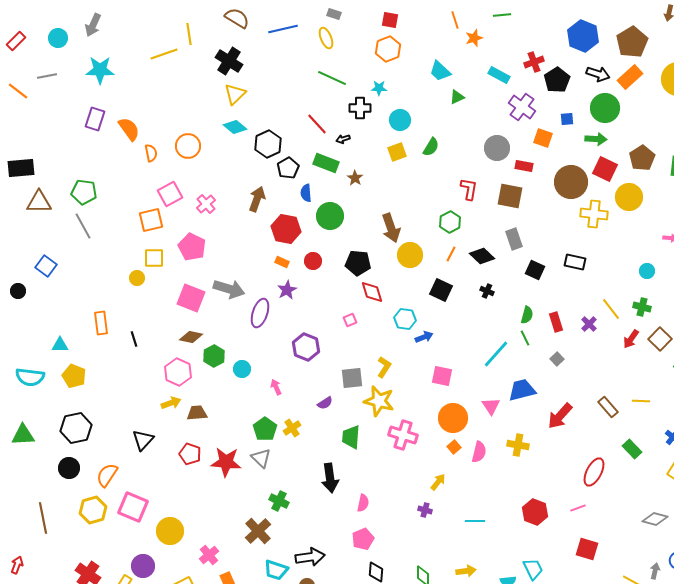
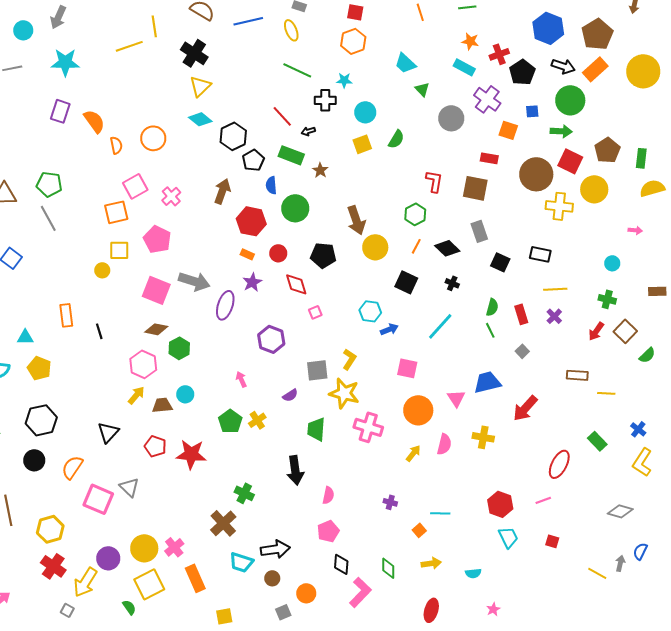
orange star: (474, 38) -> (470, 41), moved, turned 30
green triangle: (457, 97) -> (422, 89), turned -49
gray circle: (497, 148) -> (451, 118), moved
red diamond: (372, 292) -> (296, 284), moved
yellow line: (611, 309) -> (555, 289), moved, turned -55
cyan line: (496, 354) -> (440, 326), moved
cyan circle: (242, 369) -> (185, 394), moved
yellow arrow: (171, 403) -> (136, 395), turned -30
brown rectangle: (608, 407) -> (577, 375), moved, turned -45
orange square: (454, 447) -> (419, 530), moved
gray triangle: (261, 458) -> (129, 487), moved
yellow arrow: (438, 482) -> (413, 453), moved
yellow hexagon: (93, 510) -> (50, 529), moved
yellow circle: (170, 531) -> (144, 548), moved
red square: (587, 549) -> (552, 541), size x0.6
cyan trapezoid: (533, 569) -> (508, 537), moved

